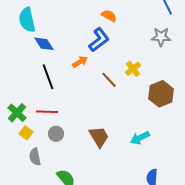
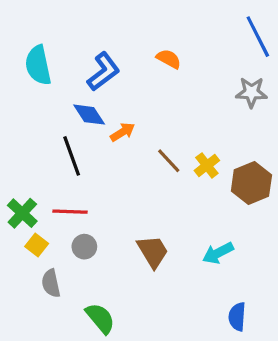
blue L-shape: (99, 40) -> (103, 72), moved
blue diamond: (44, 44) -> (89, 115), moved
yellow cross: (133, 69) -> (207, 165), moved

